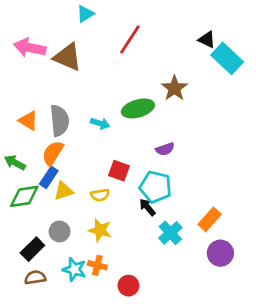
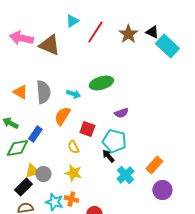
cyan triangle: (85, 14) -> (72, 21), moved
brown star: (174, 88) -> (128, 34), moved
orange semicircle: (53, 153) -> (62, 116), moved
yellow triangle: (64, 191) -> (32, 171), moved
yellow semicircle: (100, 195) -> (73, 147), turned 72

